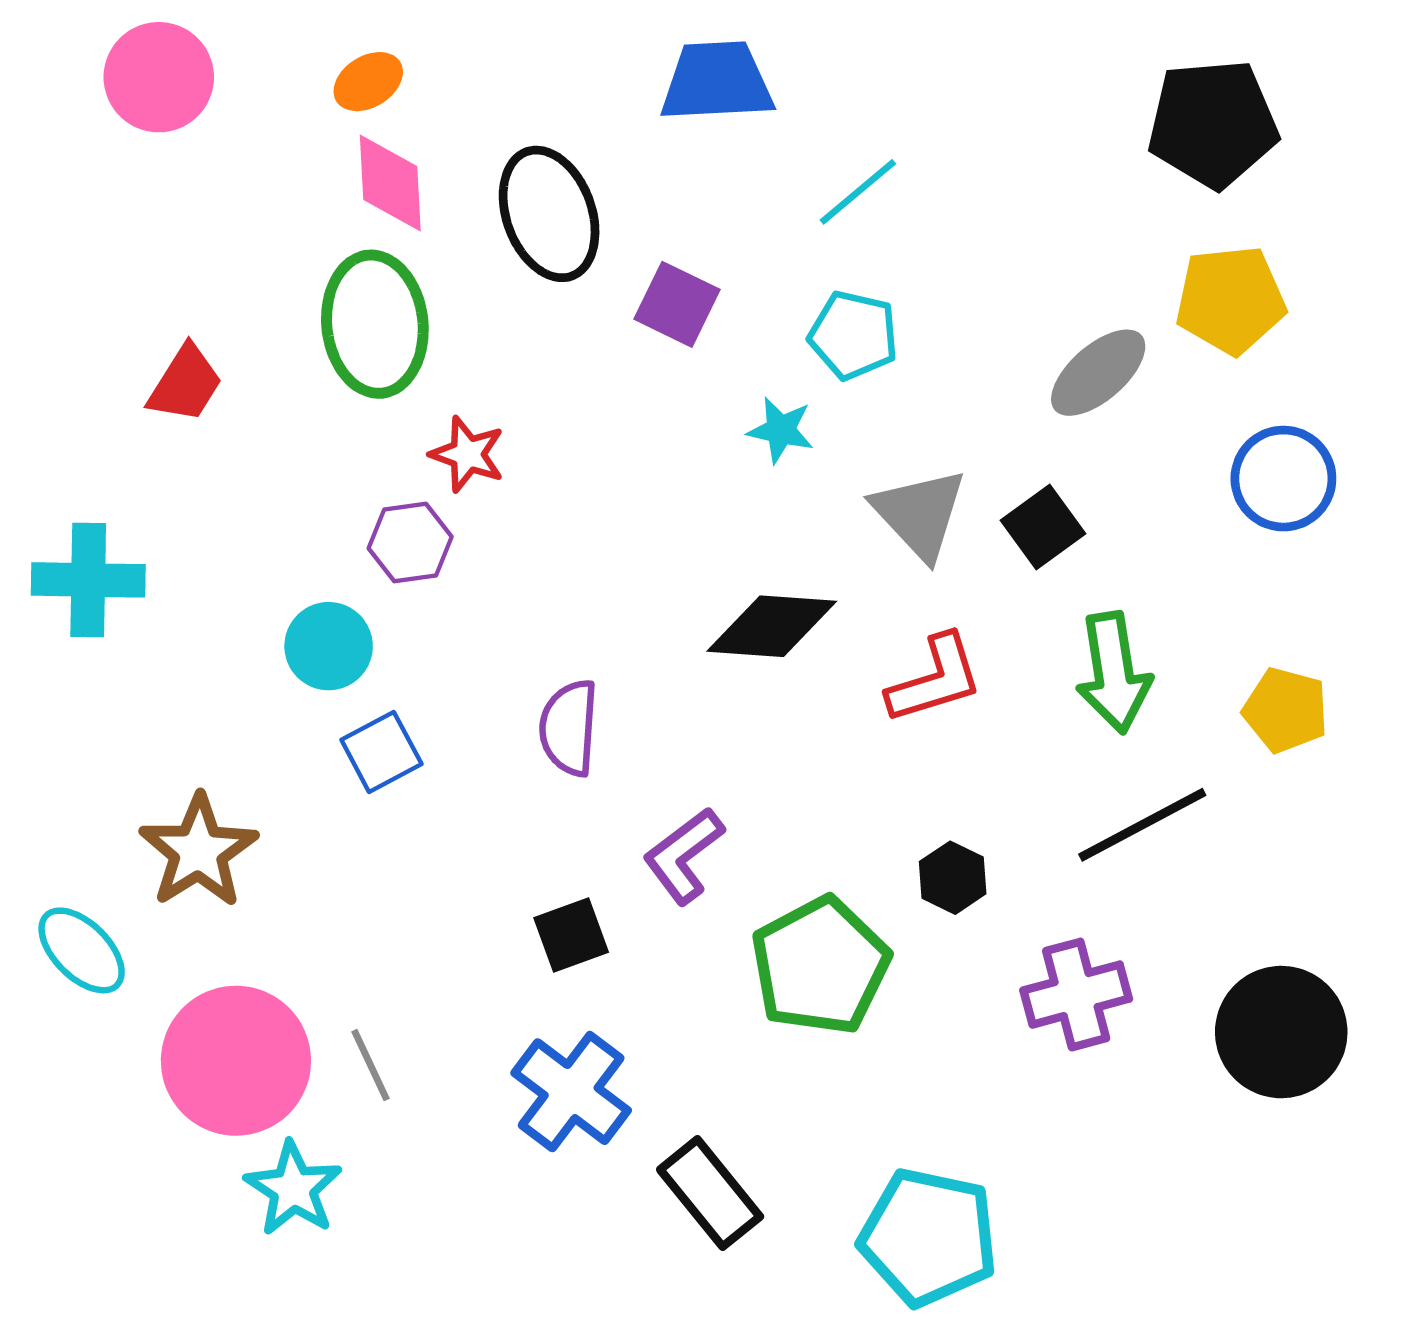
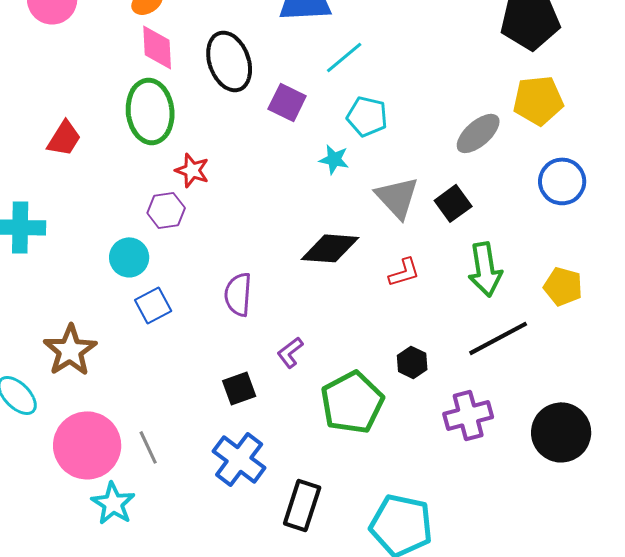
cyan line: (858, 192) -> (344, 57), moved
red L-shape: (935, 679) -> (404, 272), size x0.7
purple L-shape: (684, 856) -> (290, 352), size x0.7
black rectangle: (710, 1193) -> (302, 505), turned 57

